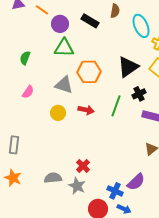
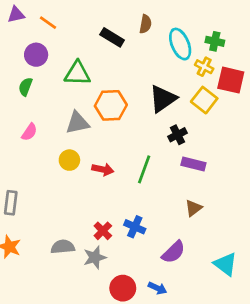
purple circle: (60, 24) -> (36, 55), moved
gray triangle: (64, 85) -> (77, 123), turned -30
green line: (116, 106) -> (144, 169), moved
red arrow: (86, 110) -> (103, 169), moved
gray star: (77, 186) -> (95, 257), turned 30
blue cross: (115, 191) -> (135, 227), moved

